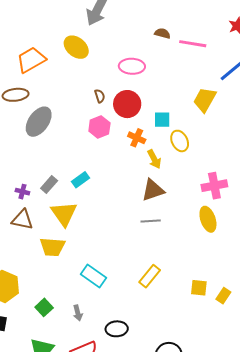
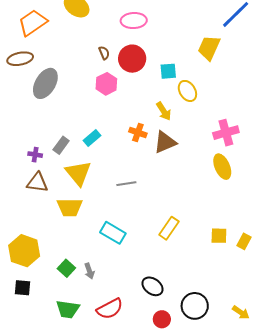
orange cross: (137, 138) -> (138, 132), moved
gray line: (151, 221) -> (126, 184), moved
gray arrow: (78, 313) -> (89, 271), moved
black ellipse: (117, 329) -> (153, 286), moved, turned 45

